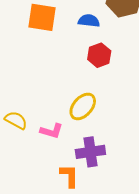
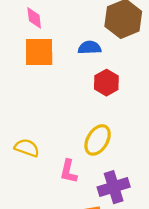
yellow semicircle: (16, 120) -> (27, 148), moved
pink L-shape: (51, 131) -> (69, 171), turned 95

